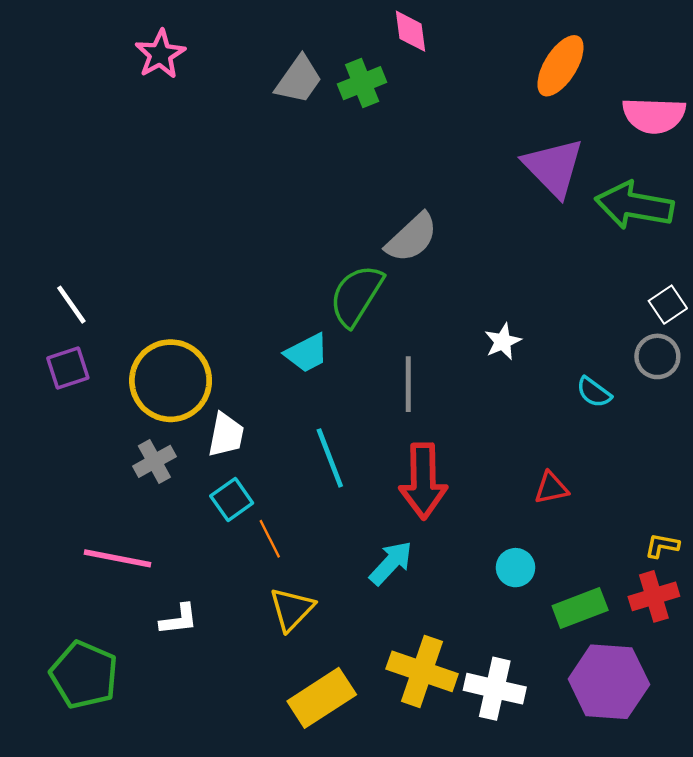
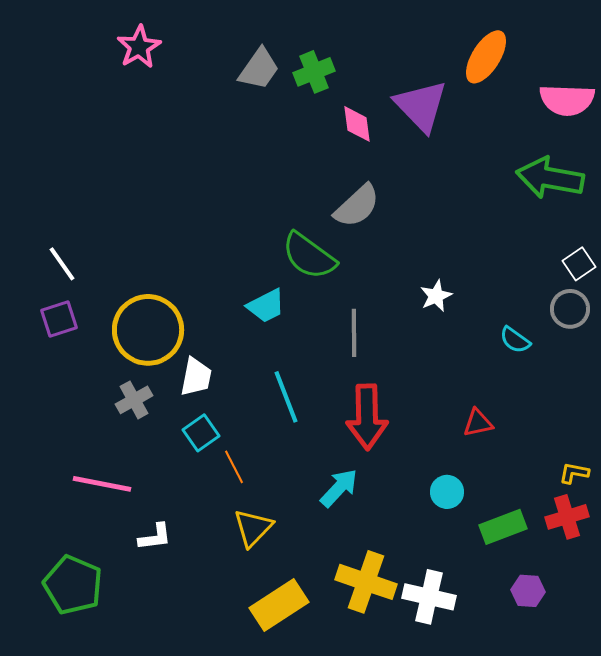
pink diamond: (411, 31) -> (357, 124), moved
purple triangle: (554, 167) -> (421, 106), moved
green semicircle: (356, 295) -> (309, 256), turned -86
purple hexagon: (609, 682) -> (528, 591), size x0.5

